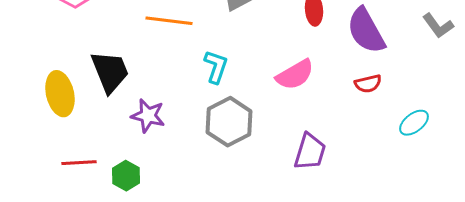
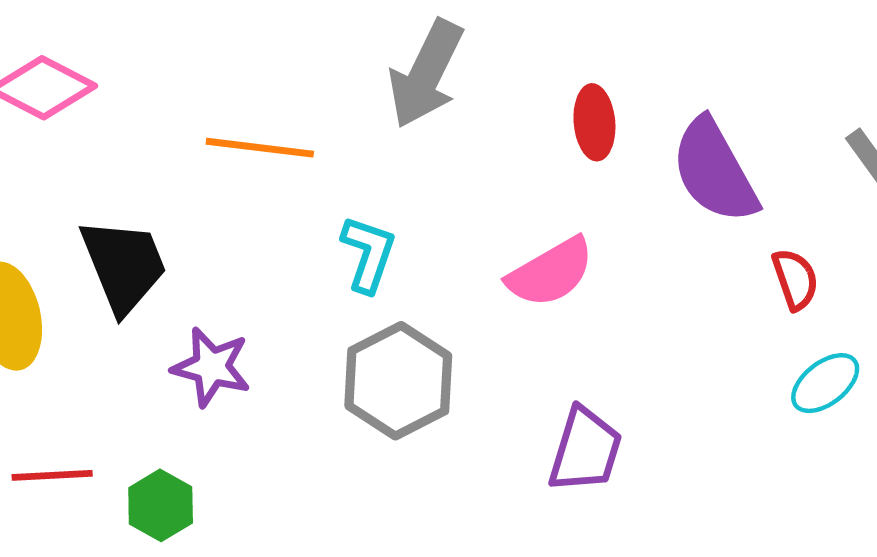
red semicircle: (368, 84) -> (795, 279), moved, turned -96

